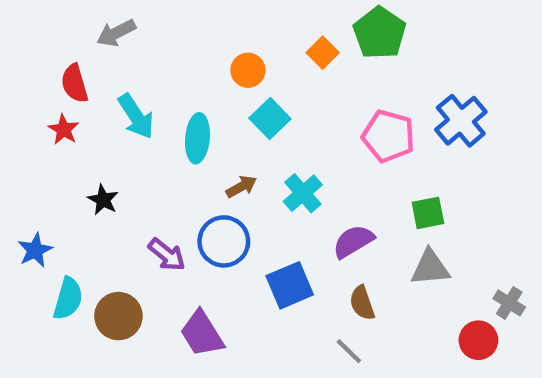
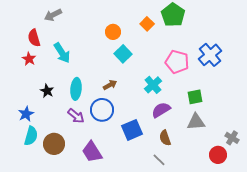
cyan ellipse: (197, 138) -> (76, 89), moved
cyan cross: (303, 193) -> (153, 85), moved
blue star: (35, 250) -> (26, 114), moved

